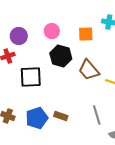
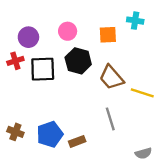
black square: (31, 77) -> (43, 69), moved
gray line: (97, 115) -> (110, 119), moved
brown rectangle: (61, 116) -> (77, 141), moved, turned -40

